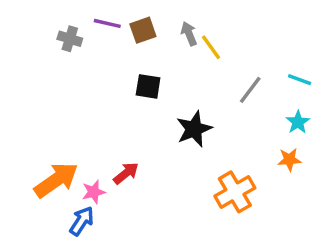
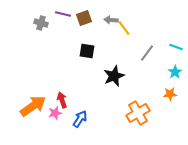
gray arrow: (189, 34) -> (111, 20), turned -64
red arrow: (126, 173) -> (62, 100), moved, turned -70
blue arrow: (82, 221) -> (80, 119), moved

